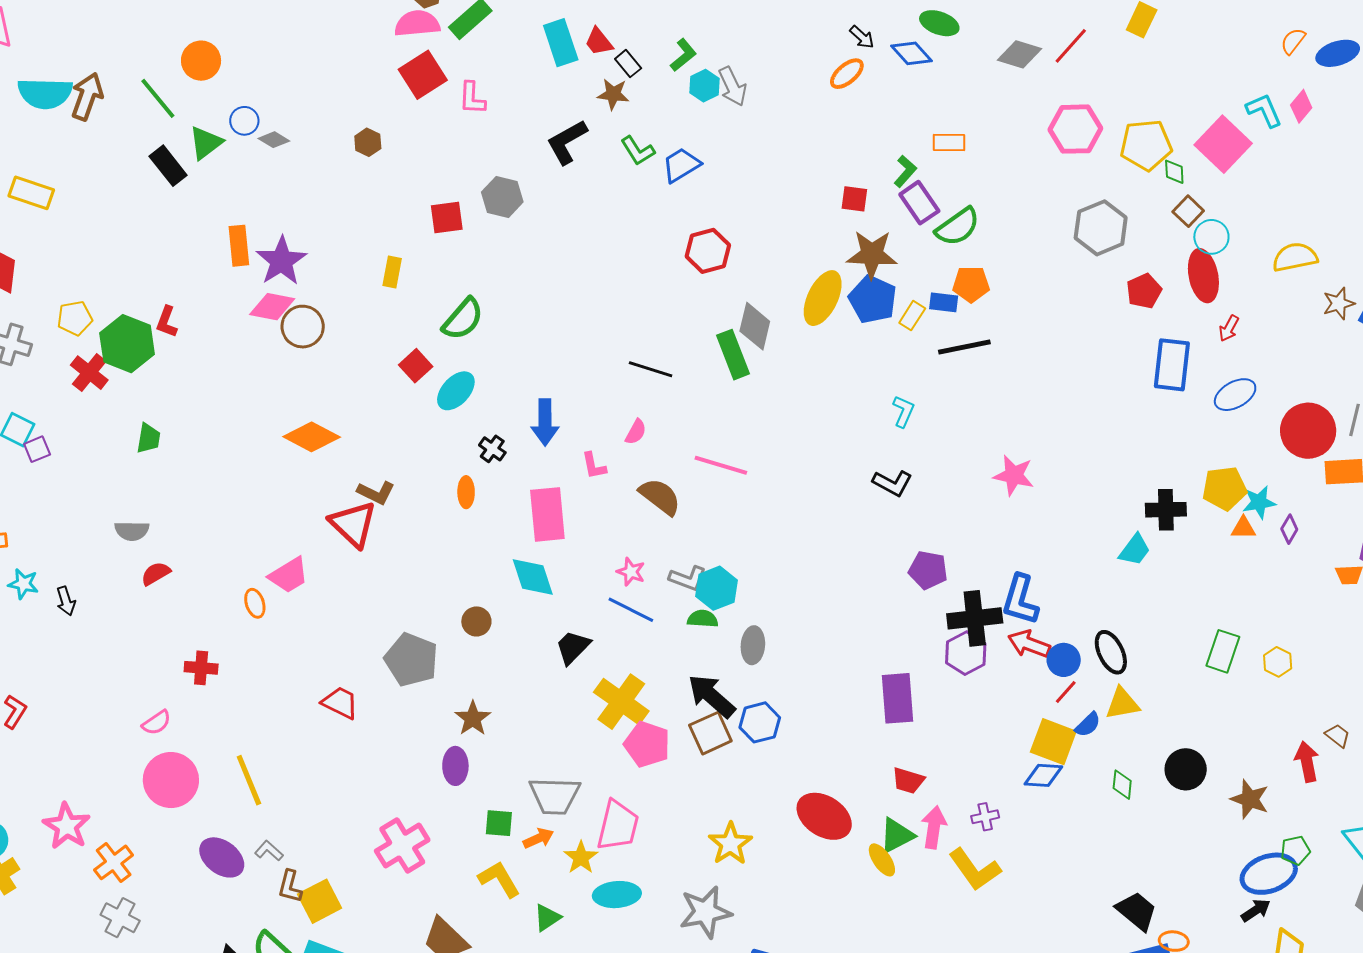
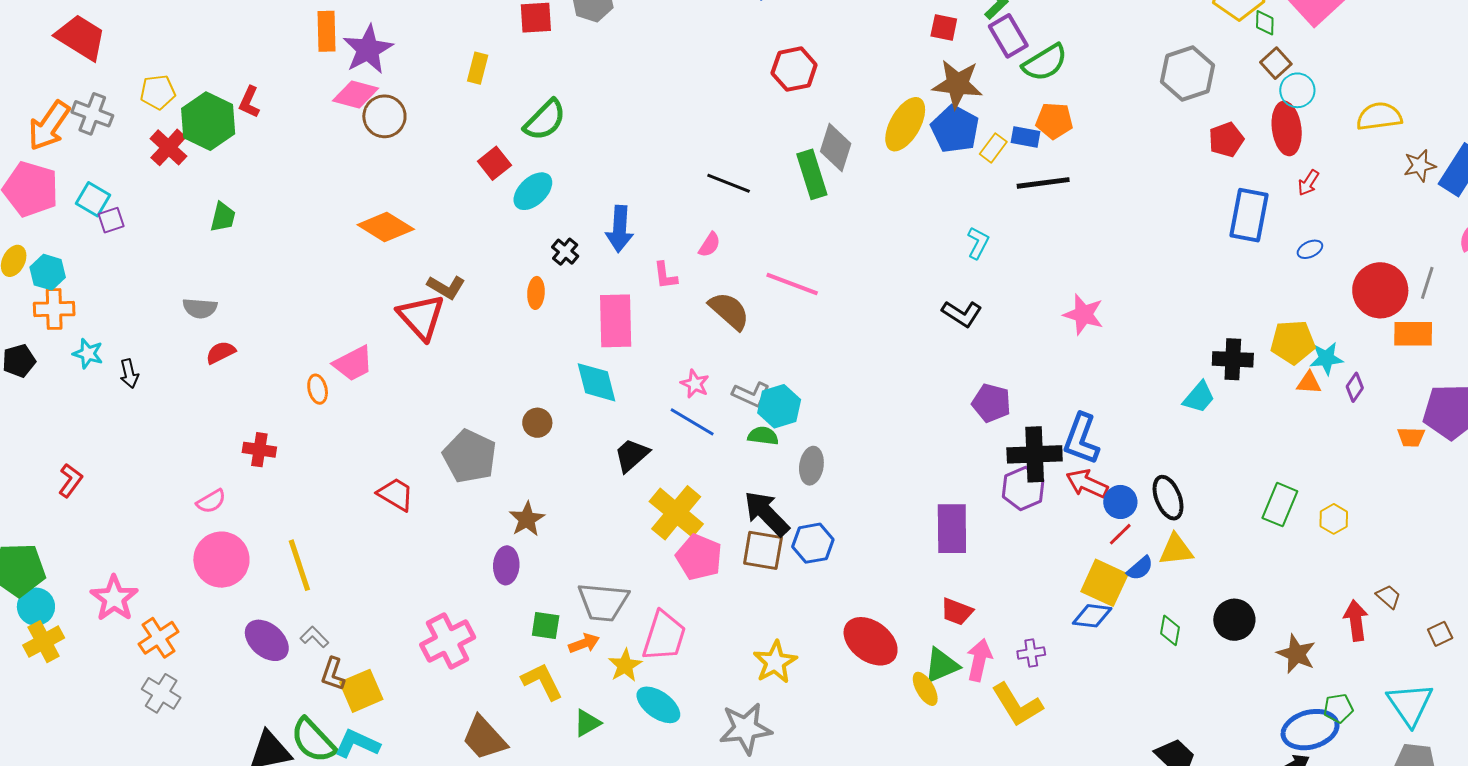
blue ellipse: (1235, 395) -> (1310, 249), size x0.6
brown square: (710, 733) -> (763, 550), turned 30
cyan ellipse: (617, 895) -> (658, 705), turned 36

